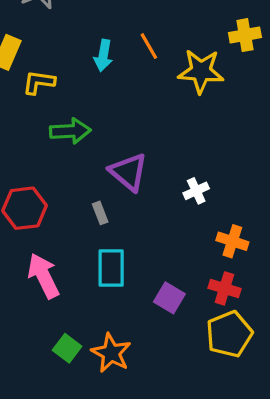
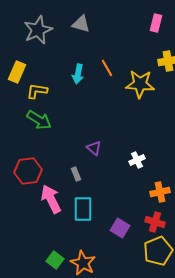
green arrow: (70, 131) -> (39, 120), moved, turned 35
purple triangle: (128, 172) -> (94, 148), size x0.6
orange cross: (232, 241) -> (160, 192), turned -30
pink arrow: (43, 276) -> (51, 199), moved

